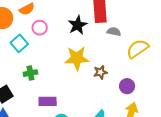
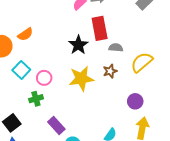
pink circle: (40, 28) -> (44, 78), moved
brown star: (100, 72) -> (110, 71), moved
purple rectangle: (48, 101) -> (56, 125), turned 54

